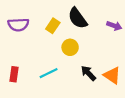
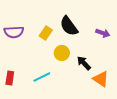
black arrow: (88, 73) -> (84, 63), moved

